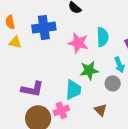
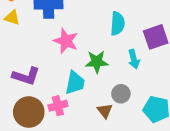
pink star: (78, 43) -> (66, 41), moved
gray circle: (113, 83) -> (121, 94), moved

